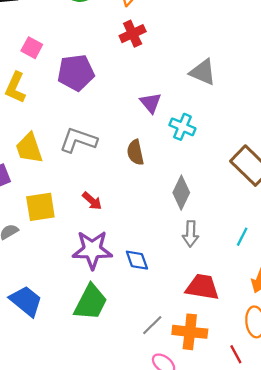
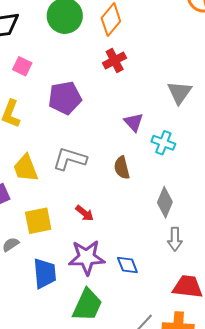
pink square: (32, 48) -> (22, 66), moved
gray triangle: (203, 72) -> (179, 92), turned 44
blue trapezoid: (26, 301) -> (45, 273), moved, turned 48

